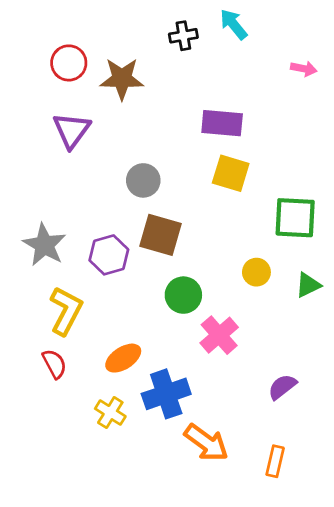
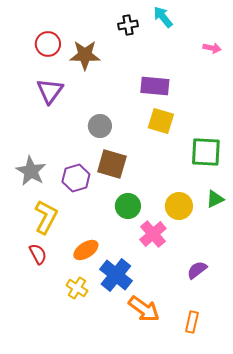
yellow circle: (256, 272) -> (179, 206), moved, size x1.4
blue cross: (166, 394) -> (116, 275), turned -32

